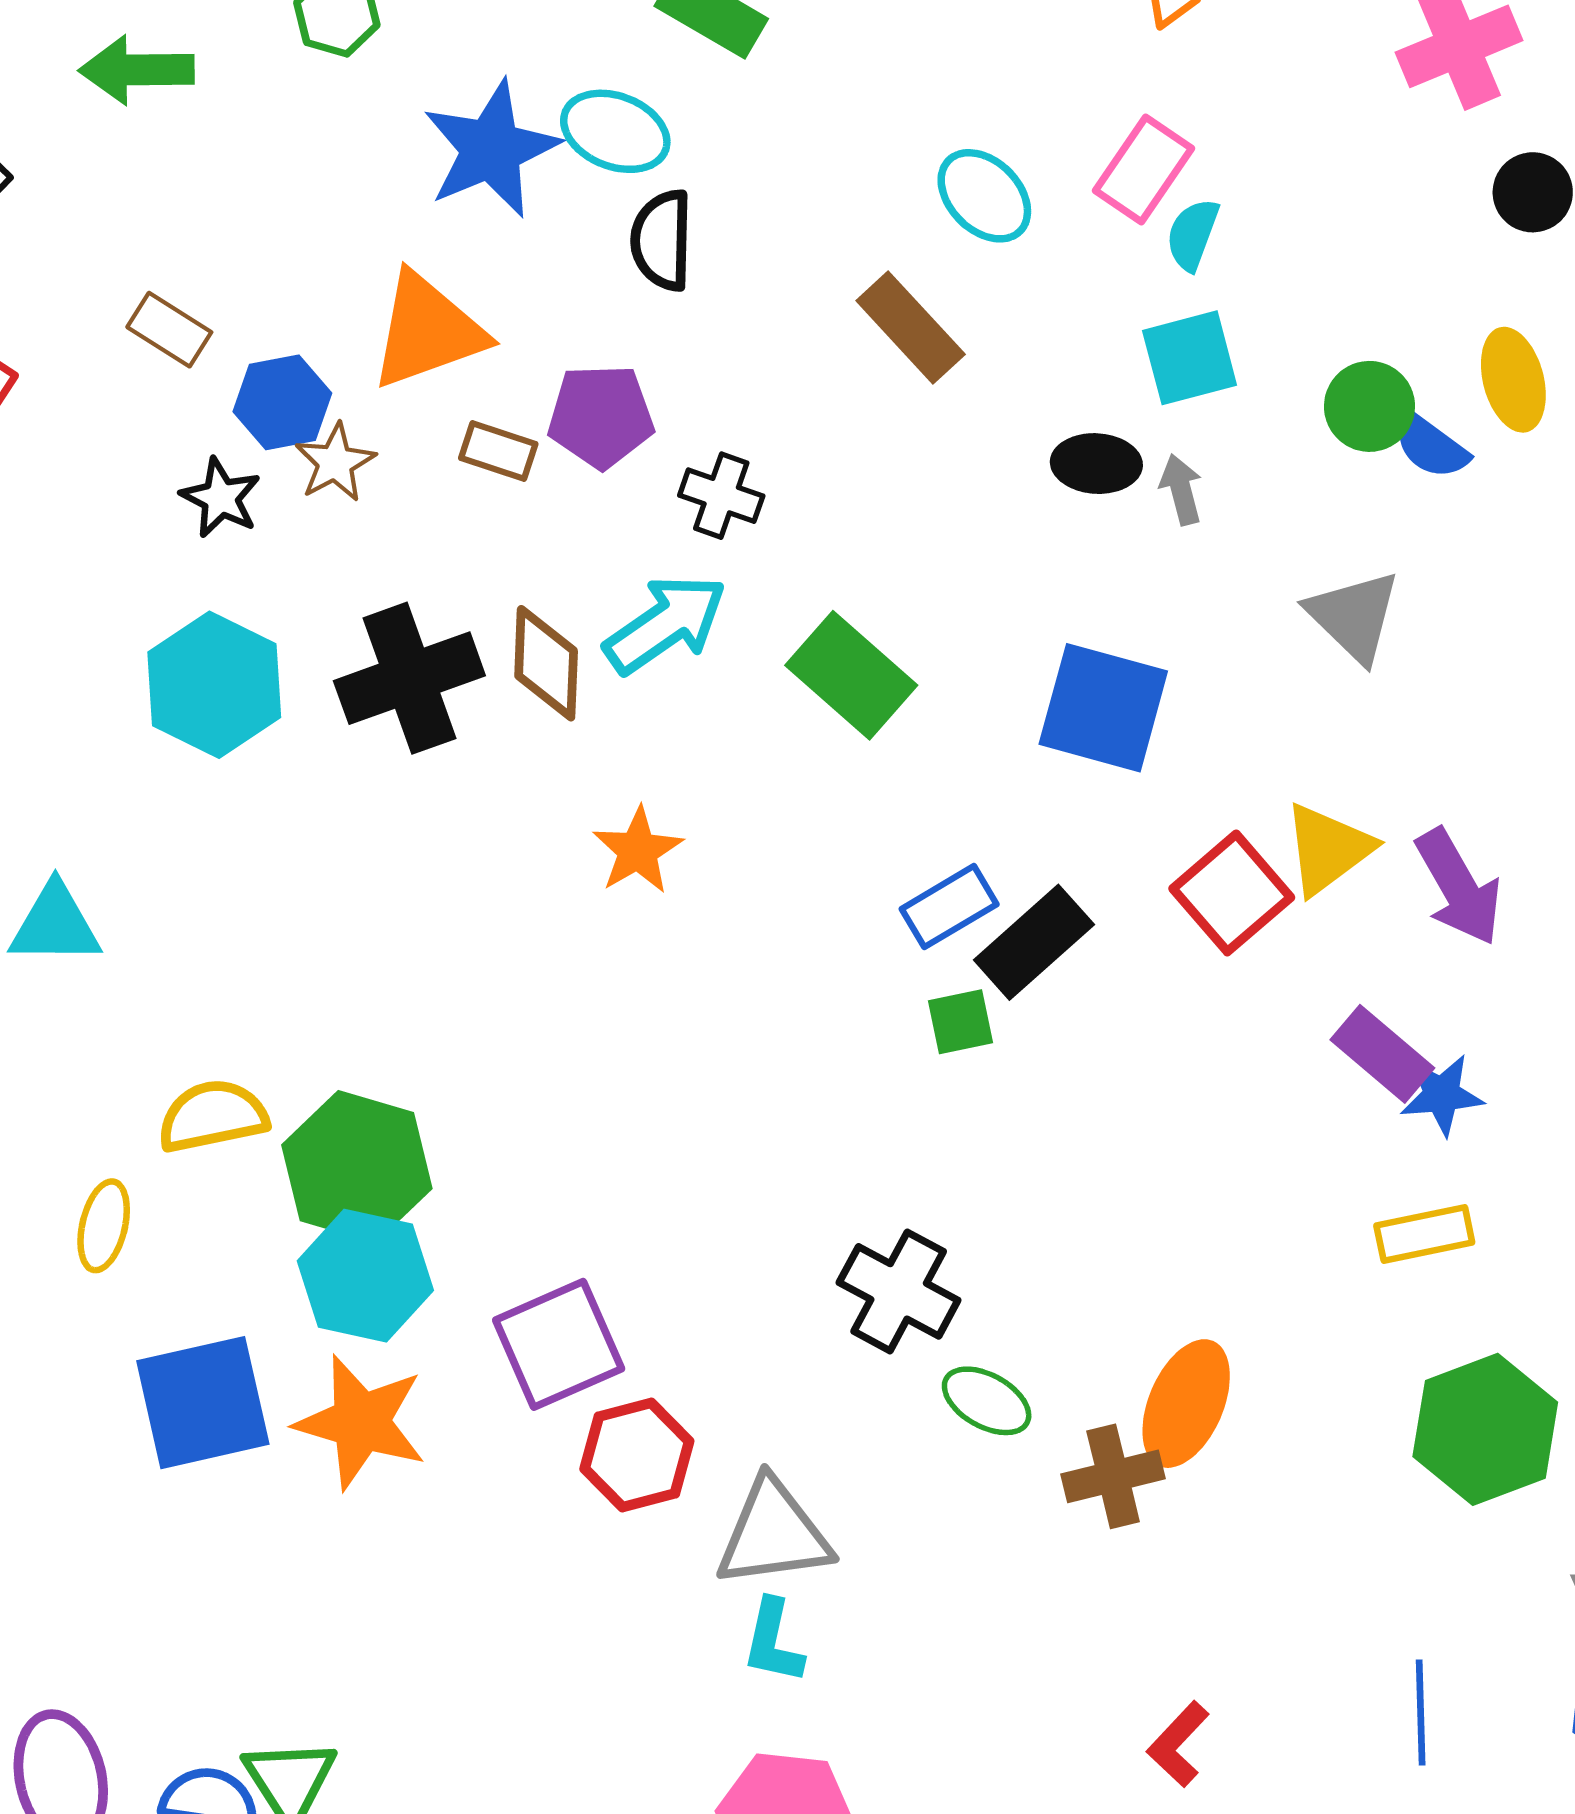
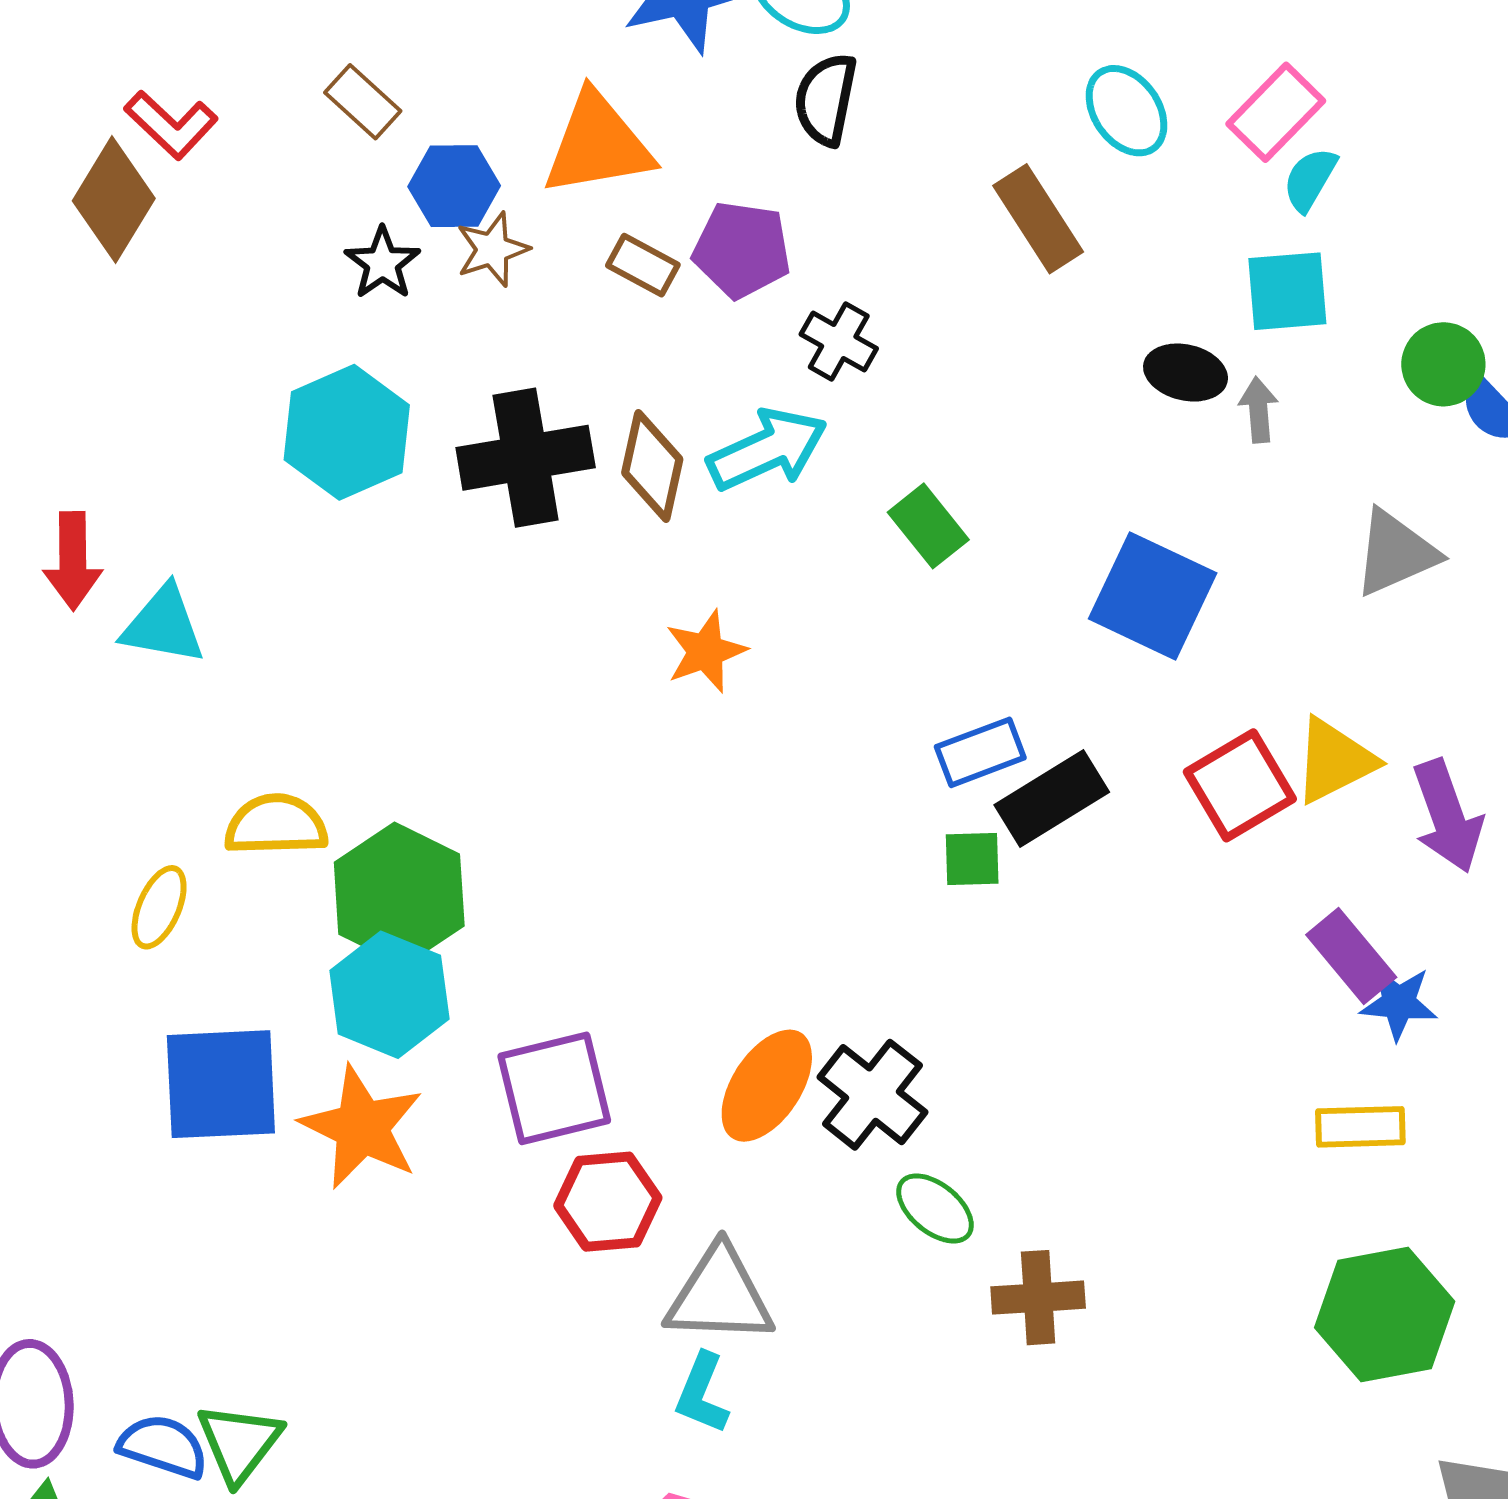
gray triangle: (1354, 616) -> (1395, 553), turned 42
green rectangle: (851, 675) -> (928, 526), size x0.7
orange ellipse: (1186, 1404) -> (767, 1086), moved

